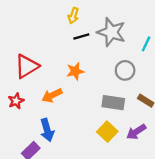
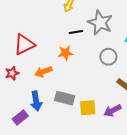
black line: (81, 37) -> (76, 32), moved
gray rectangle: (113, 103) -> (65, 98), moved
yellow square: (107, 132) -> (88, 108), turned 36

